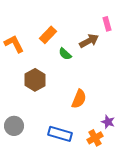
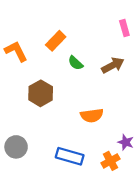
brown arrow: (89, 41) -> (113, 65), moved
orange semicircle: (79, 99) -> (92, 115), turned 60

